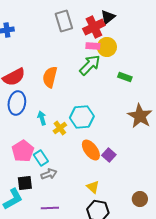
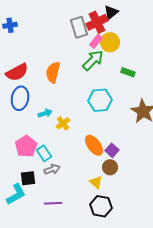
gray rectangle: (64, 21) -> (79, 27), moved
pink rectangle: (93, 46) -> (96, 41), turned -56
cyan hexagon: (82, 117) -> (100, 100), moved
cyan arrow: (42, 118) -> (45, 113), turned 88
brown circle: (140, 199) -> (110, 167), moved

